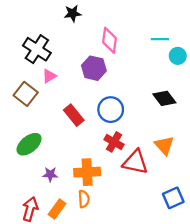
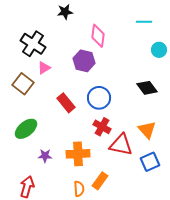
cyan line: (160, 39) -> (144, 22), moved
blue square: (173, 198) -> (150, 162), moved
orange semicircle: (84, 199) -> (79, 189), moved
orange rectangle: (57, 209) -> (100, 181), moved

